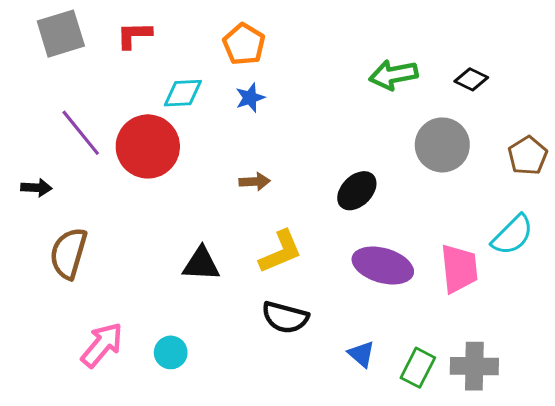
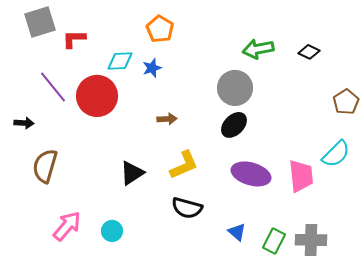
red L-shape: (134, 35) -> (74, 39), moved
blue star: (250, 98) -> (152, 68), moved
gray circle: (442, 145) -> (235, 88), moved
black triangle: (201, 264) -> (132, 173), turned -36

